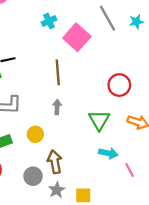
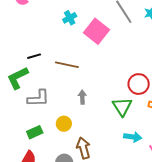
brown line: (58, 72) -> (67, 65), moved, turned -70
red circle: (119, 85) -> (139, 84), moved

